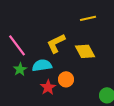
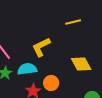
yellow diamond: (85, 51) -> (81, 64), moved

